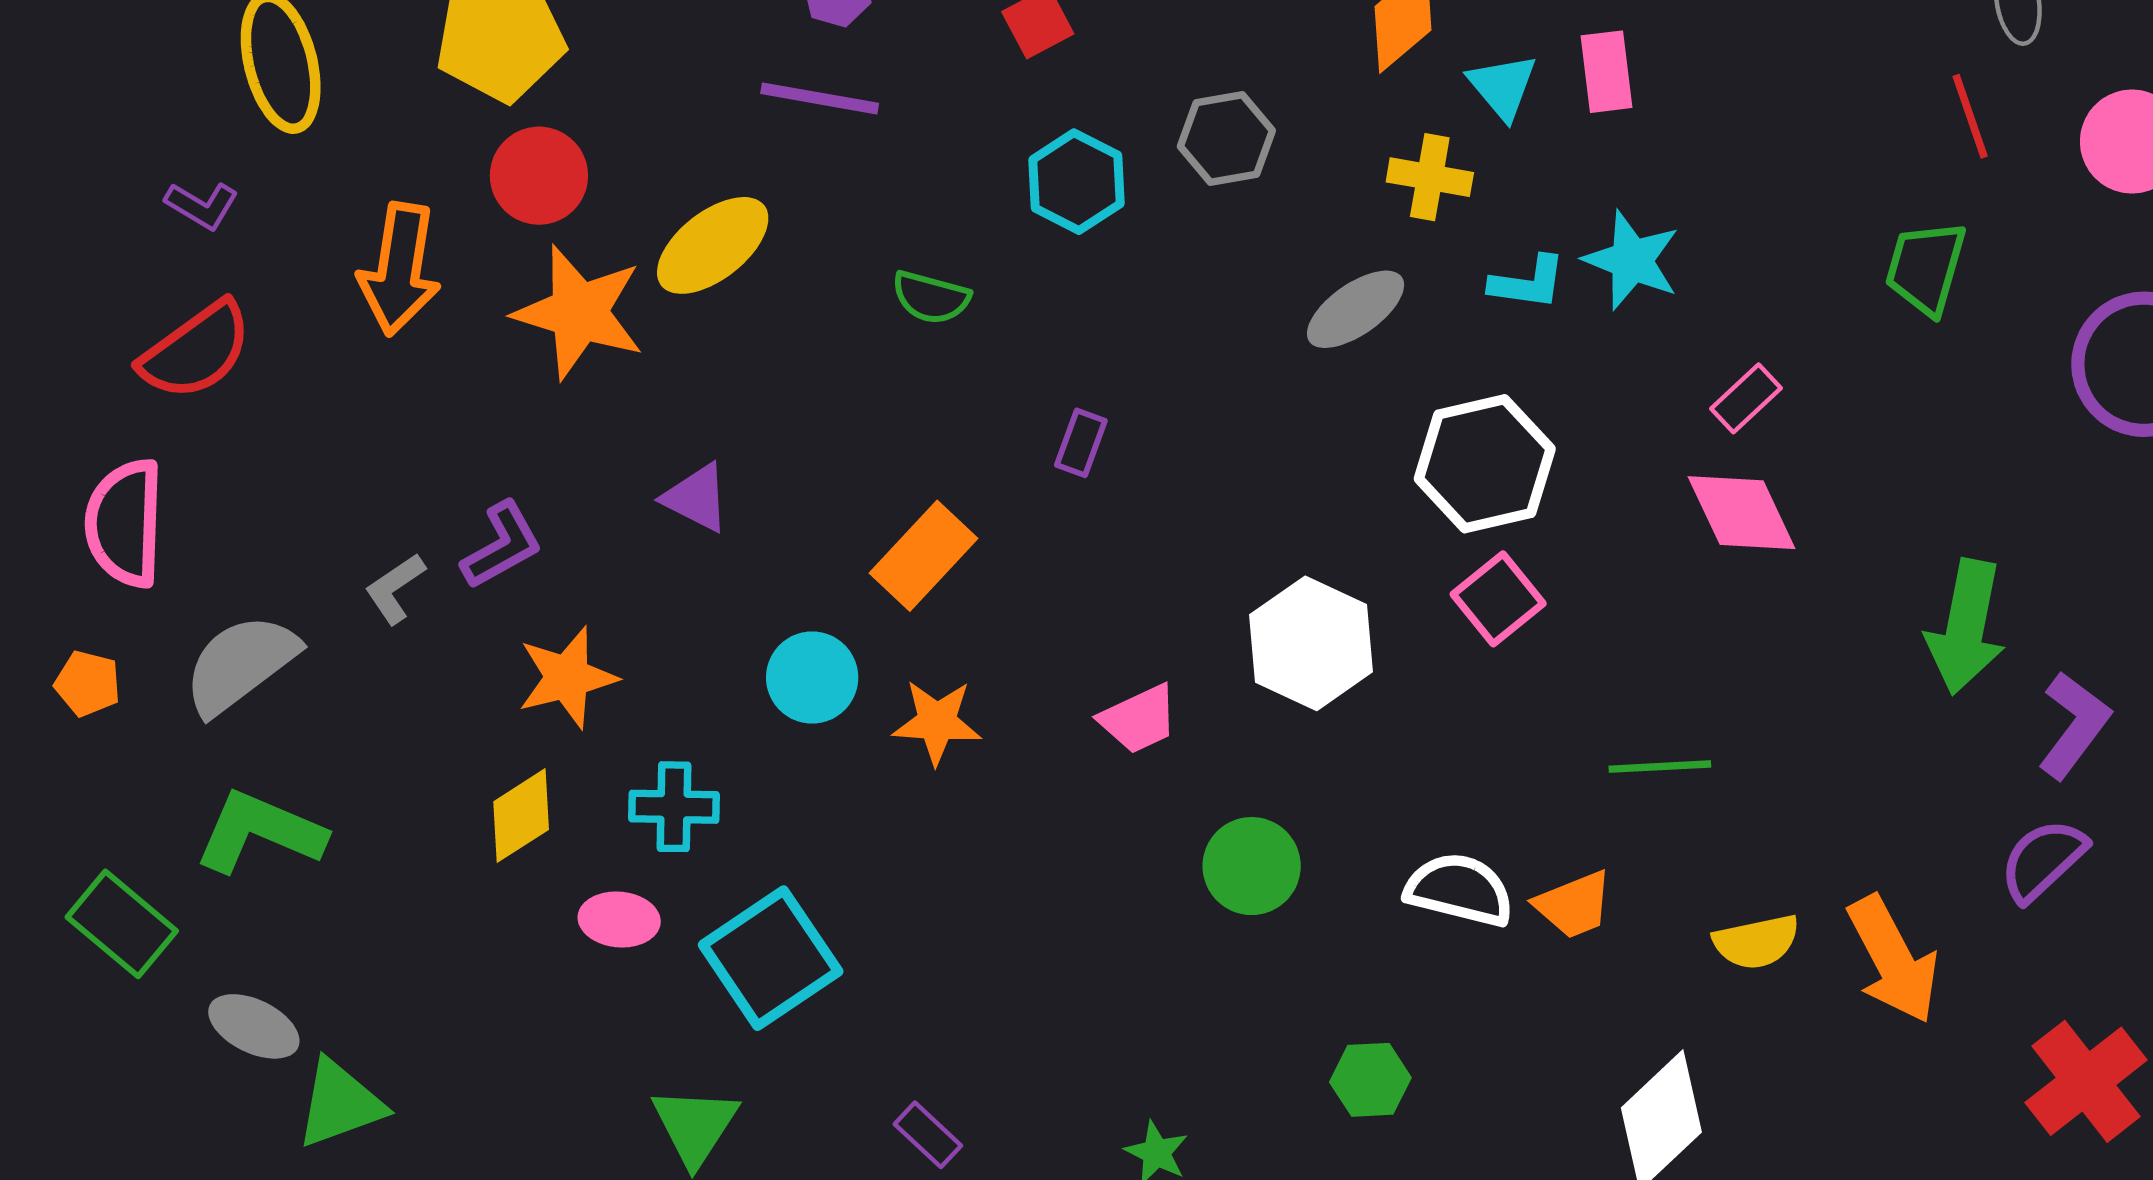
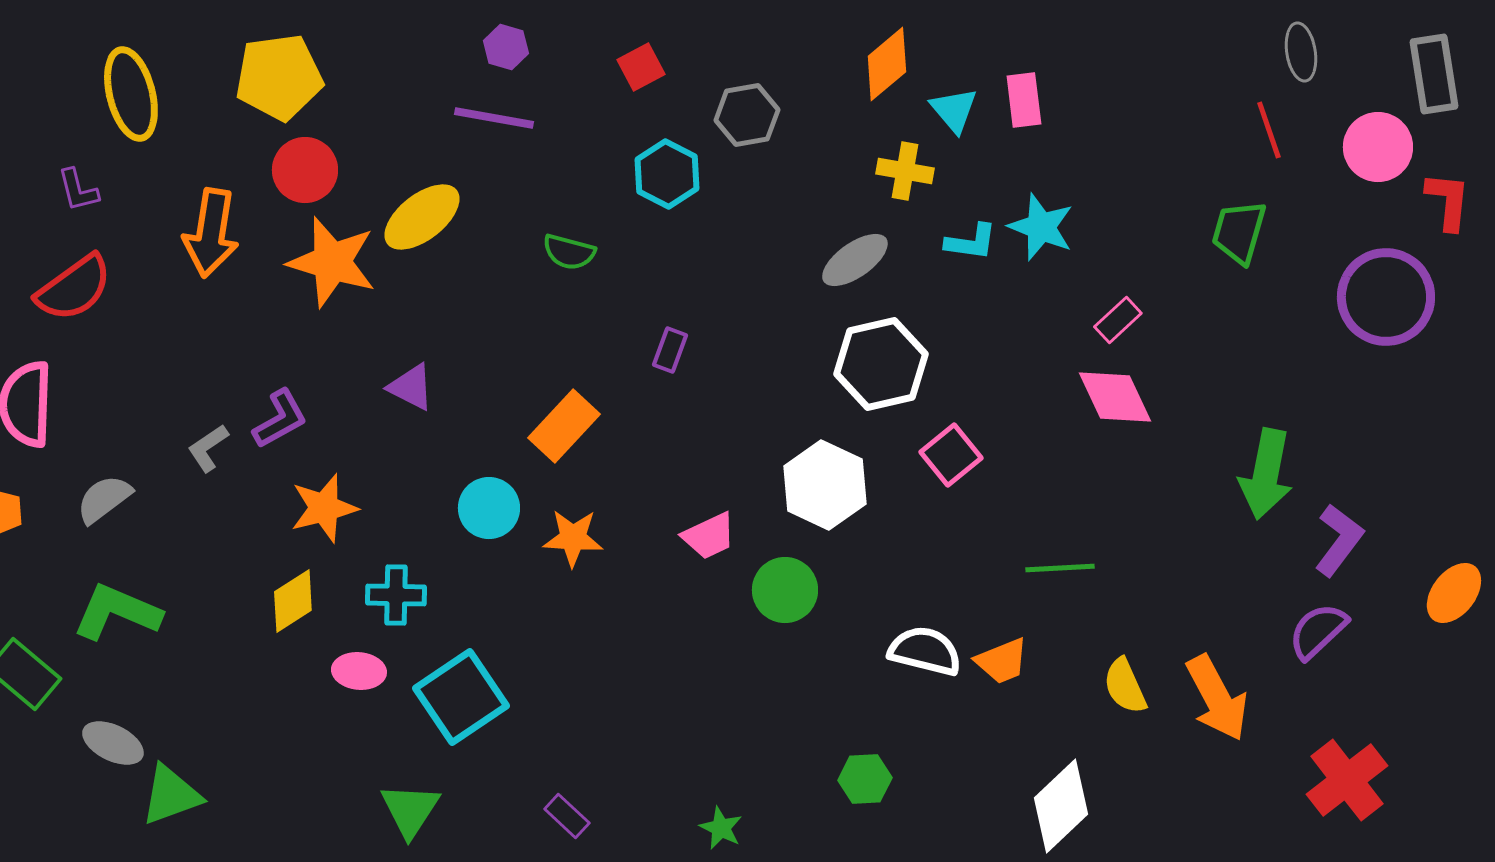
gray hexagon: (1226, 139) -> (747, 115), moved
purple L-shape: (202, 205) -> (78, 190), turned 45
white hexagon: (1485, 464) -> (881, 364), moved
gray semicircle: (241, 664) -> (104, 499), size x0.7
green circle: (1252, 866) -> (785, 590), moved
yellow semicircle: (1756, 942) -> (1125, 686), turned 78

